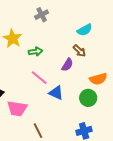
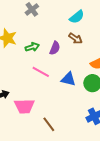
purple semicircle: (67, 65) -> (55, 48), moved
blue triangle: (56, 93) -> (68, 79), moved

